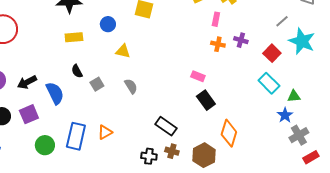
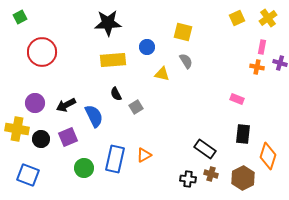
pink rectangle: (216, 19) -> (262, 47), moved
yellow rectangle: (74, 37) -> (113, 60), size x1.4
gray semicircle: (131, 86) -> (186, 61), moved
black rectangle: (206, 100) -> (243, 134), moved, turned 42

